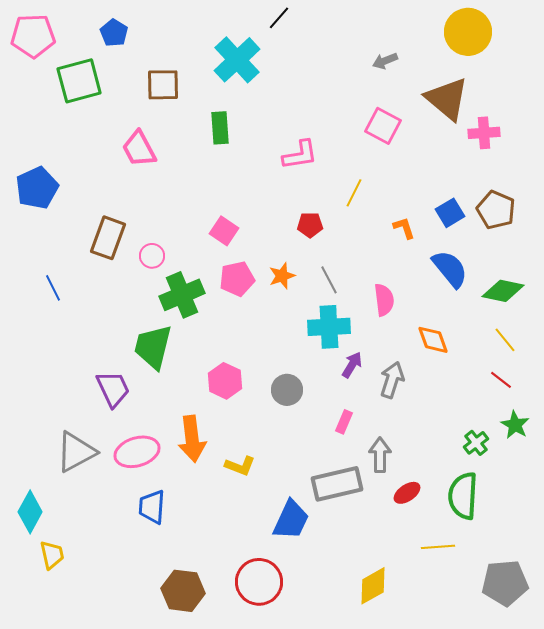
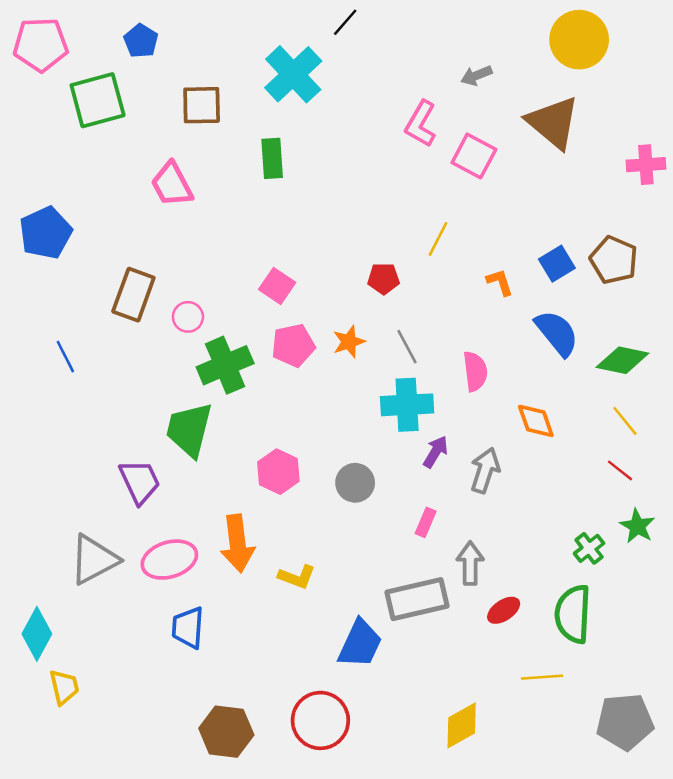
pink cross: (484, 133) -> (646, 165), moved
pink L-shape: (300, 155) -> (421, 124), moved, turned 129

